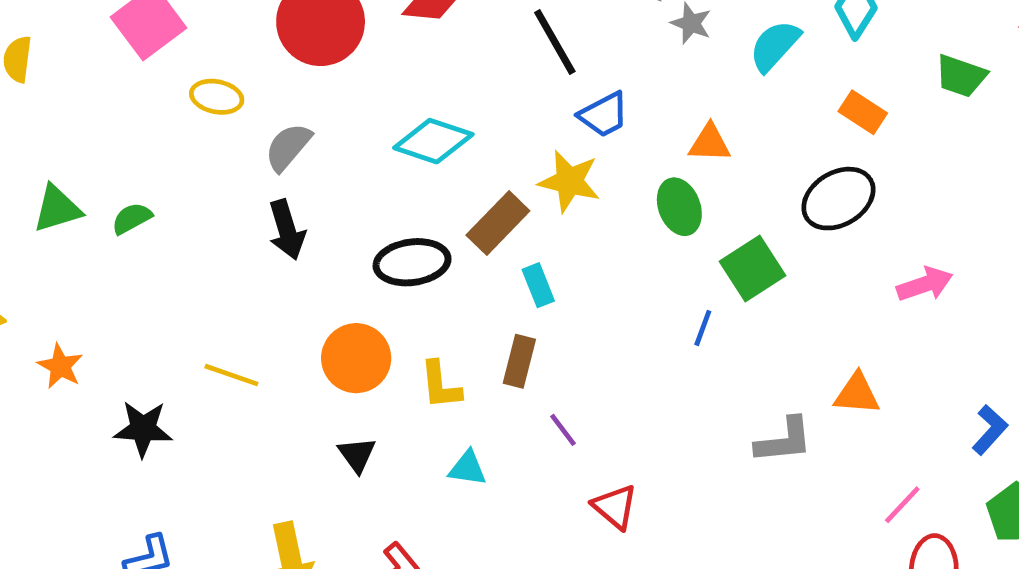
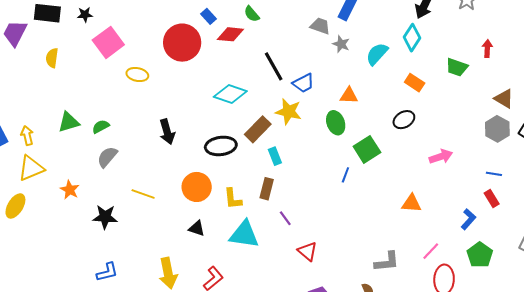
black line: (555, 42) -> (274, 66), moved
gray semicircle: (288, 147) -> (107, 157), moved
black ellipse: (838, 199) -> (404, 120), size x0.7
gray L-shape: (784, 440) -> (387, 262), moved
black triangle: (357, 455) -> (197, 228), turned -36
cyan triangle: (468, 468) -> (244, 234), size x1.8

